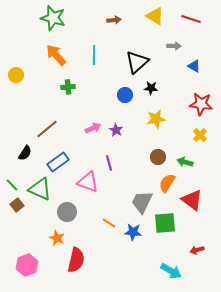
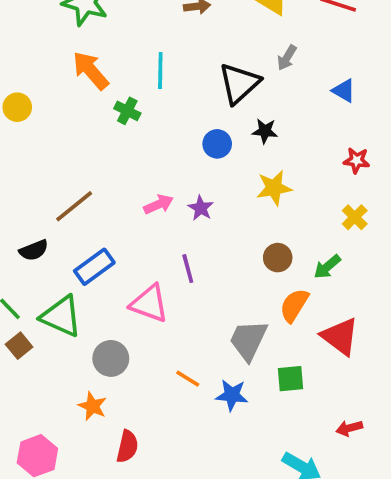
gray arrow: (174, 46) -> (287, 58), moved, turned 120
green cross: (68, 87) -> (127, 111), moved, turned 32
red star: (201, 104) -> (357, 160), size x0.6
black semicircle: (25, 153) -> (34, 250), turned 35
green arrow: (185, 162) -> (327, 267), turned -56
green square: (165, 223) -> (291, 379), size x0.7
red semicircle: (76, 260) -> (127, 446), size x0.7

